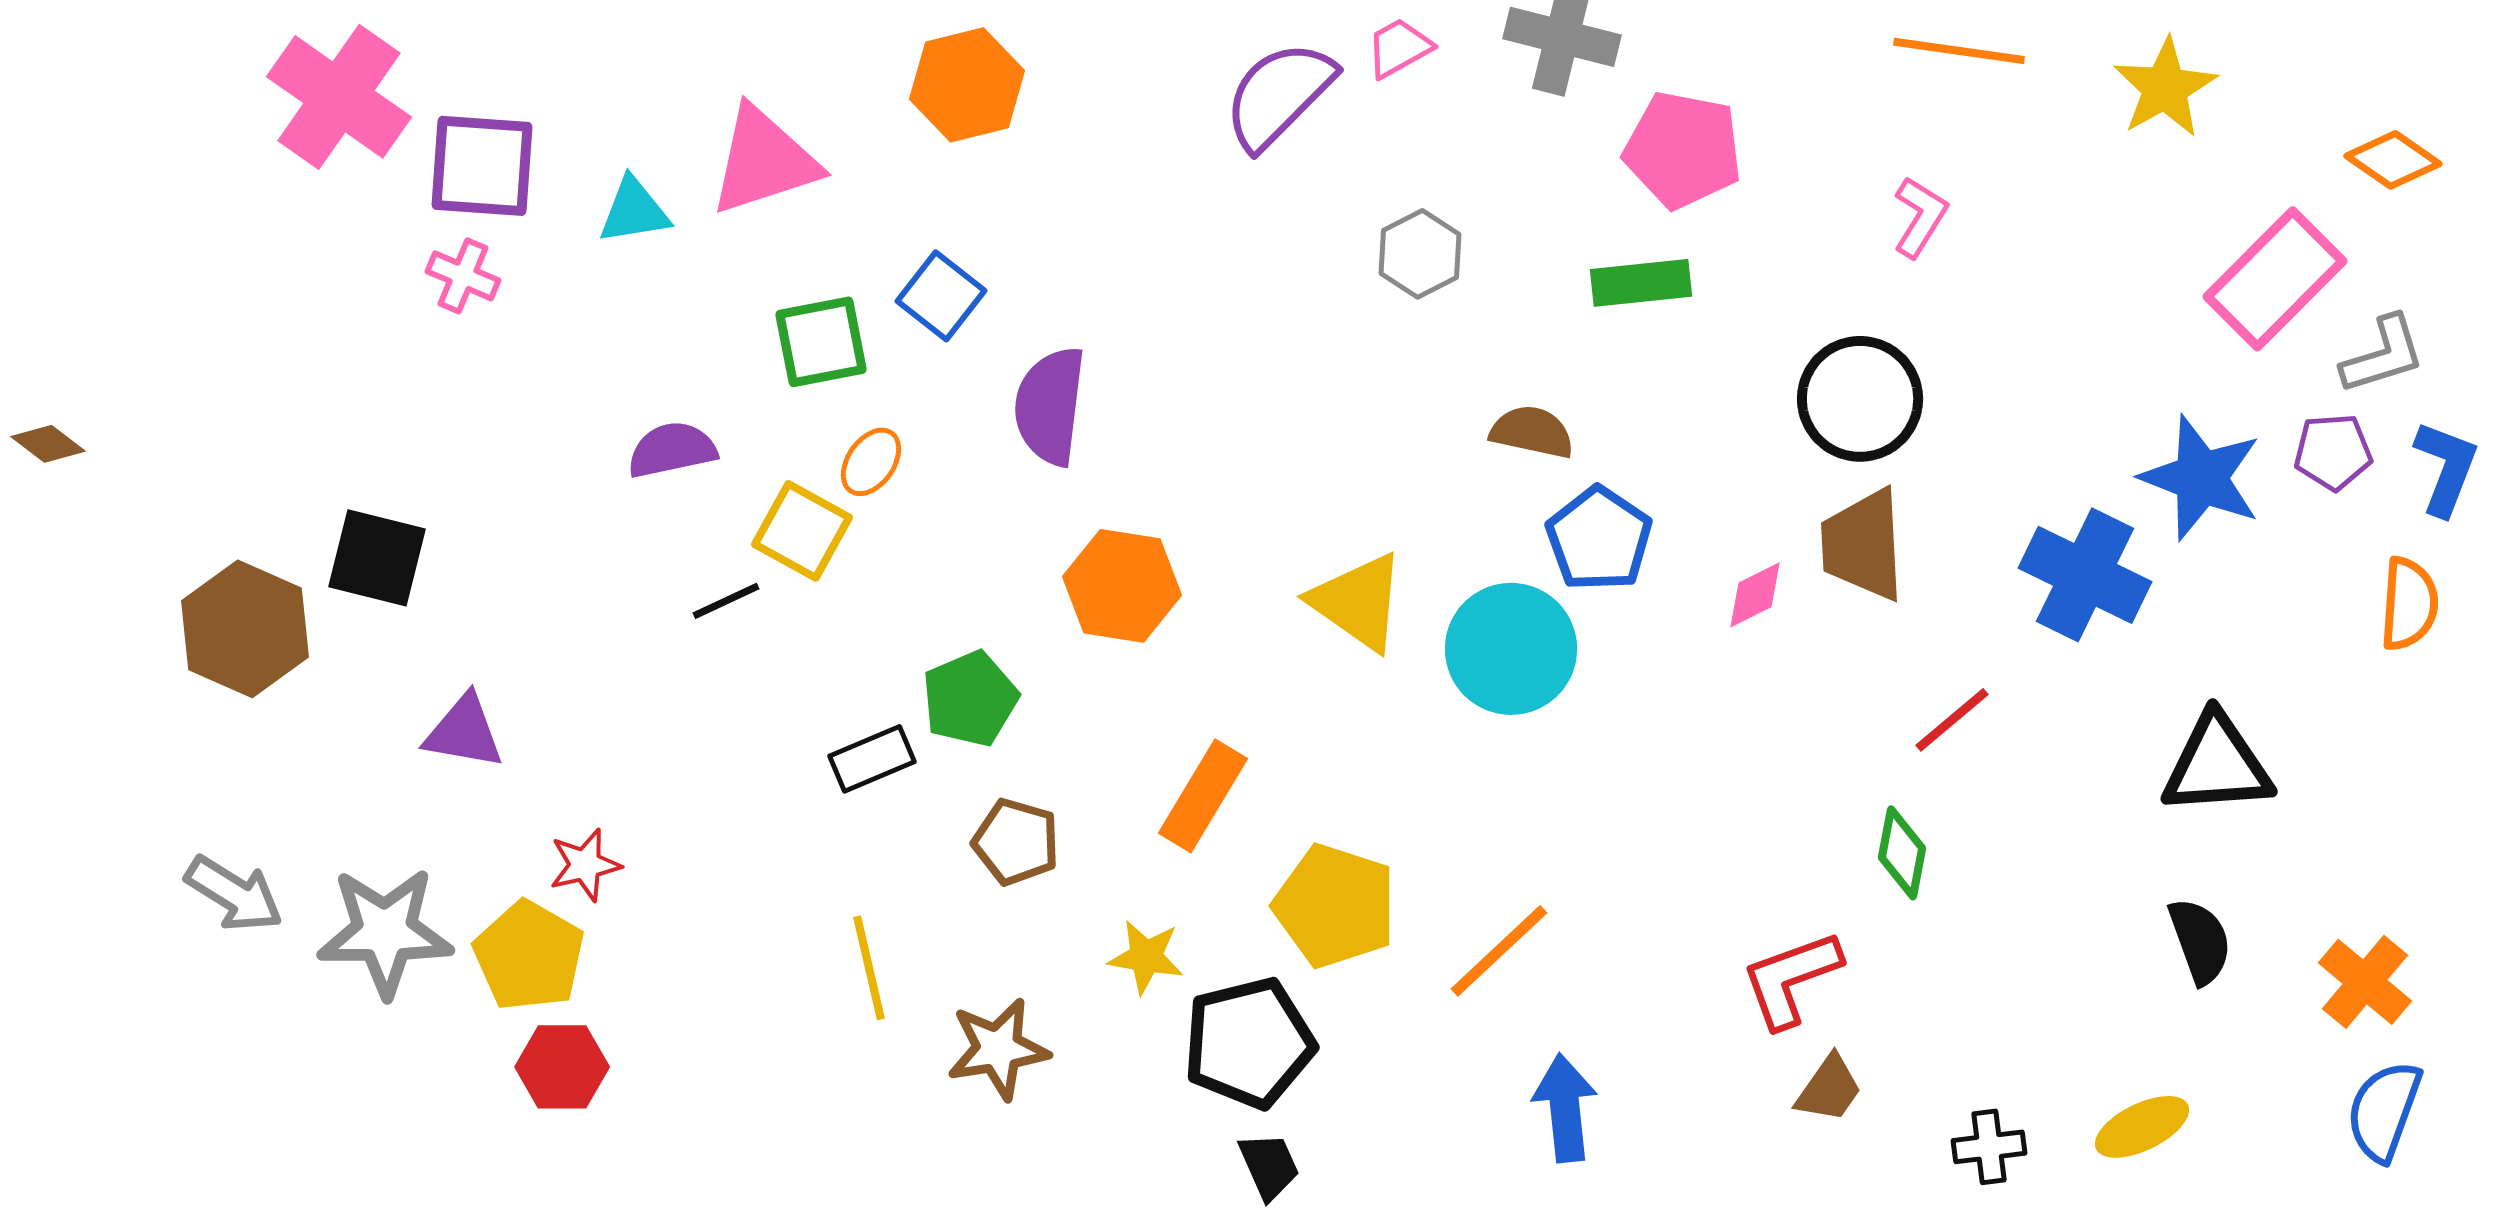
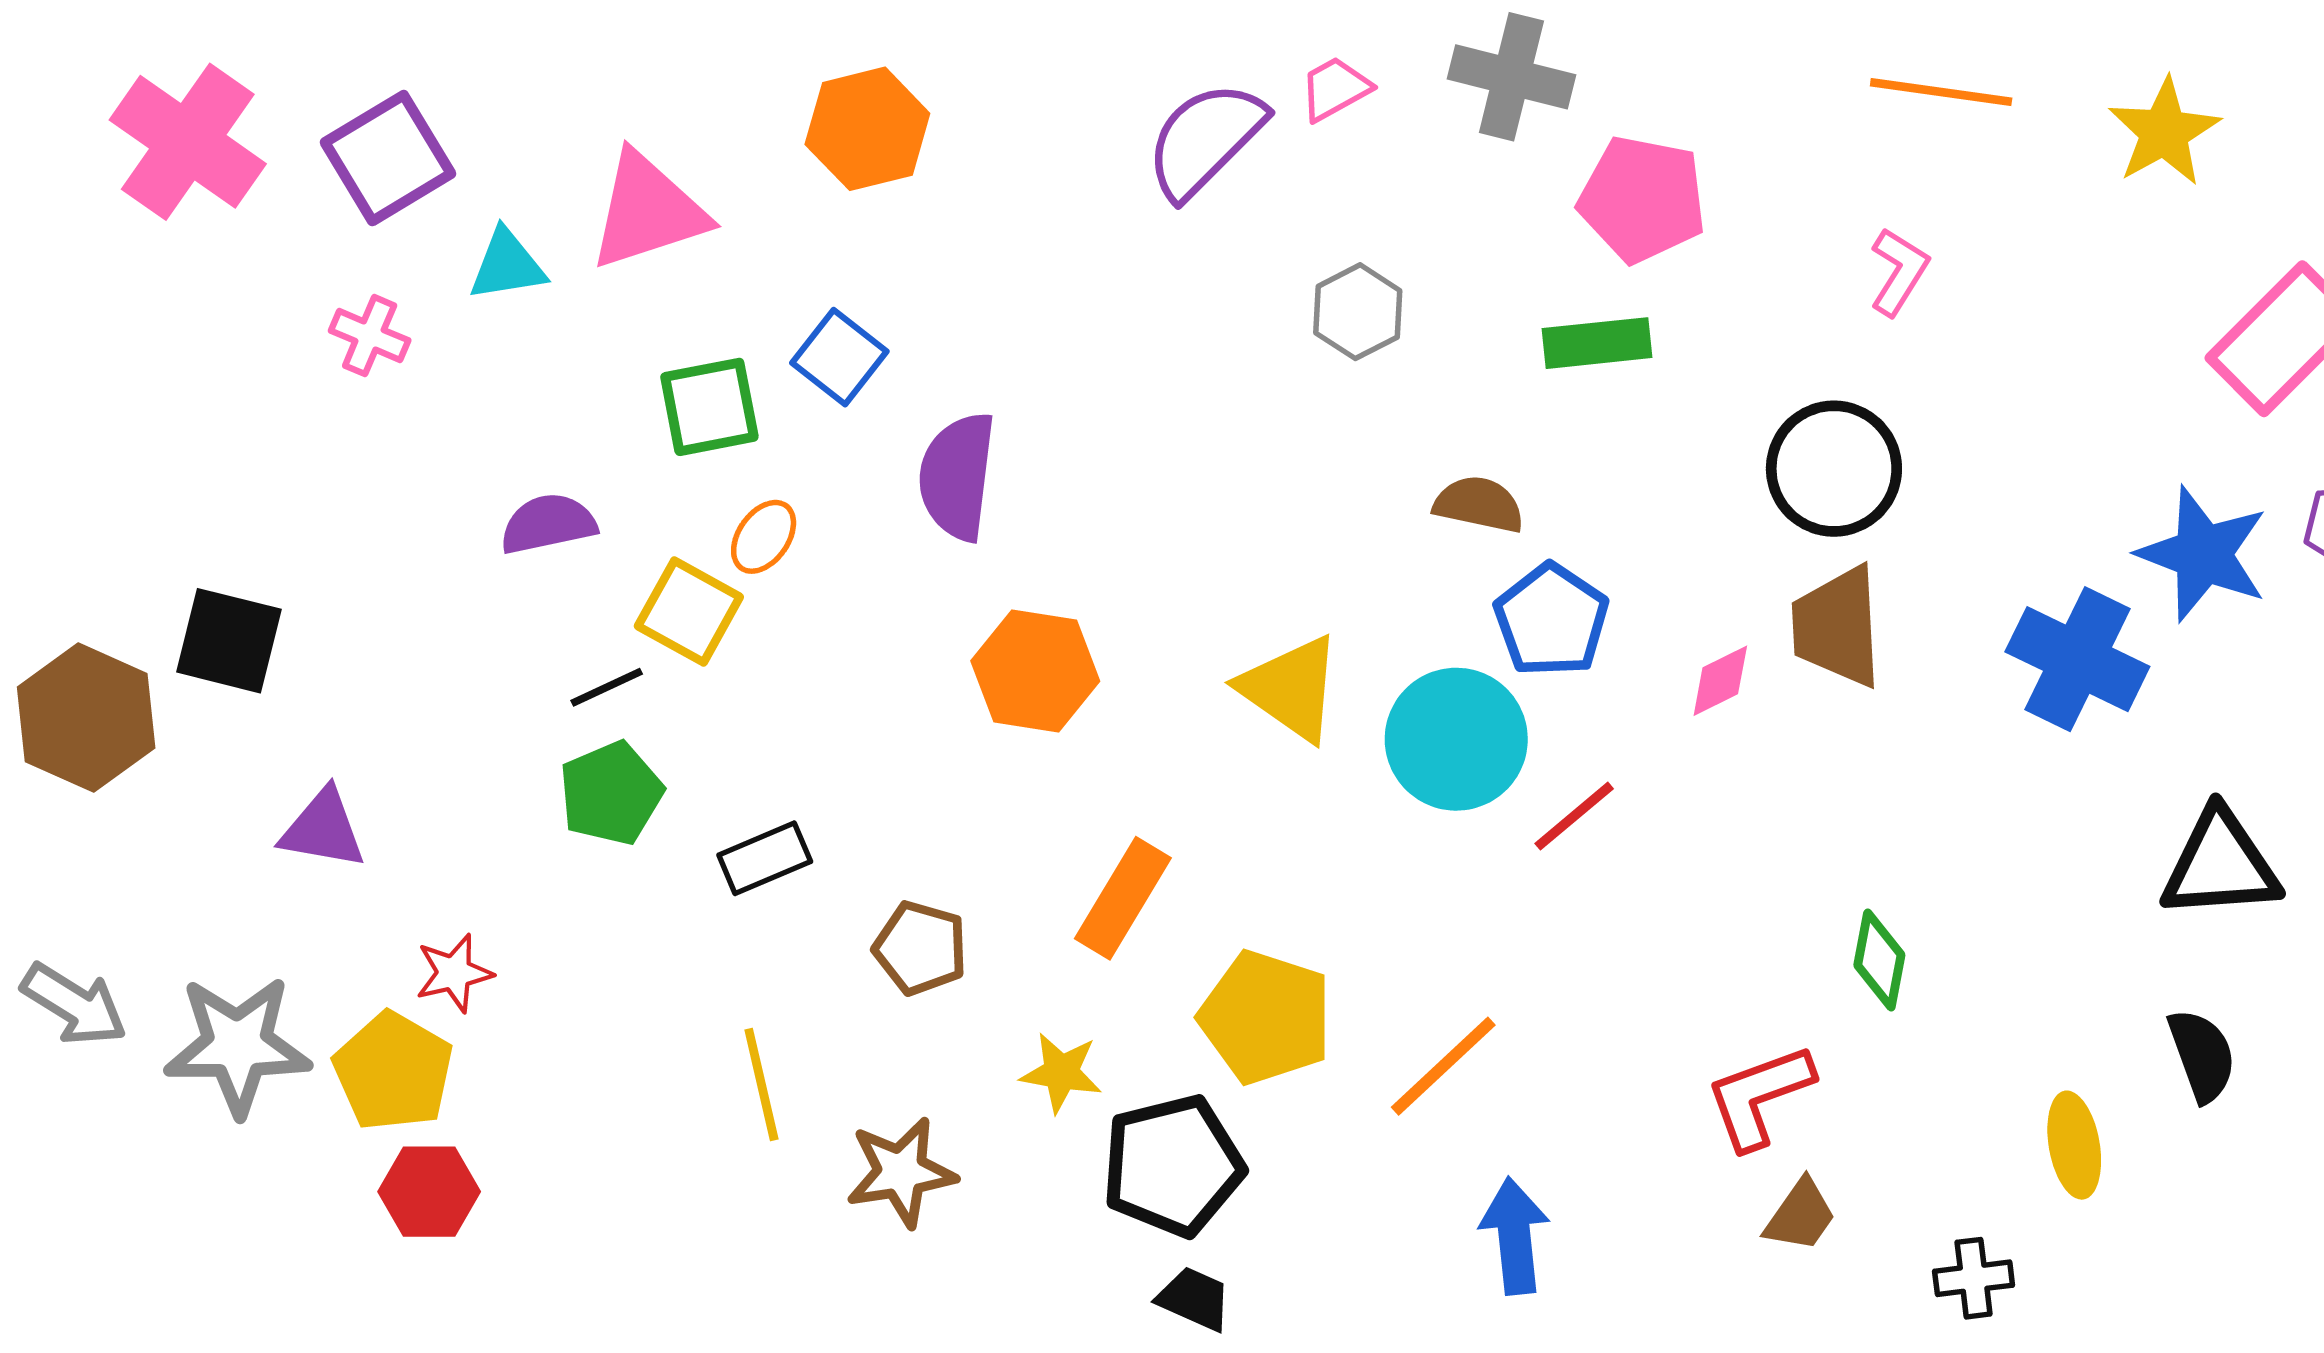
purple square: (482, 166) -> (388, 158), moved, turned -35
pink cross: (463, 276) -> (370, 336), moved
green pentagon: (970, 699) -> (611, 793), moved
red line: (1952, 720) -> (1574, 816), moved
yellow ellipse: (2142, 1127) -> (2074, 1145), moved, turned -74
black trapezoid: (1269, 1166) -> (1194, 1299), turned -42

